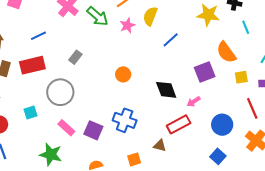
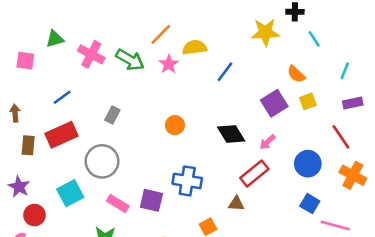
yellow semicircle: (150, 16) -> (195, 47), turned 72
orange semicircle: (226, 52) -> (296, 74), size x0.7
yellow square: (241, 77) -> (308, 101), moved
cyan square: (30, 113) -> (70, 193), size x1.5

